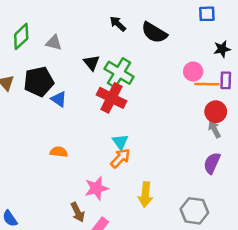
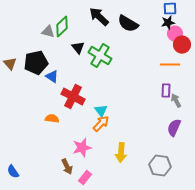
black arrow: (118, 24) -> (99, 17), size x1.5
green diamond: (21, 36) -> (62, 27), moved
black star: (222, 49) -> (168, 23), moved
pink circle: (193, 72) -> (175, 34), moved
purple rectangle: (226, 80) -> (166, 91), moved
red cross: (112, 98) -> (73, 97), moved
red circle: (216, 112) -> (182, 45), moved

